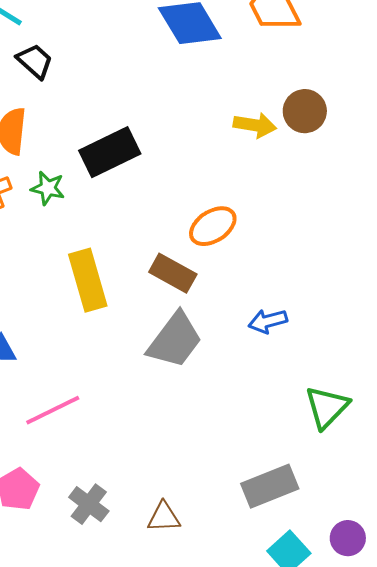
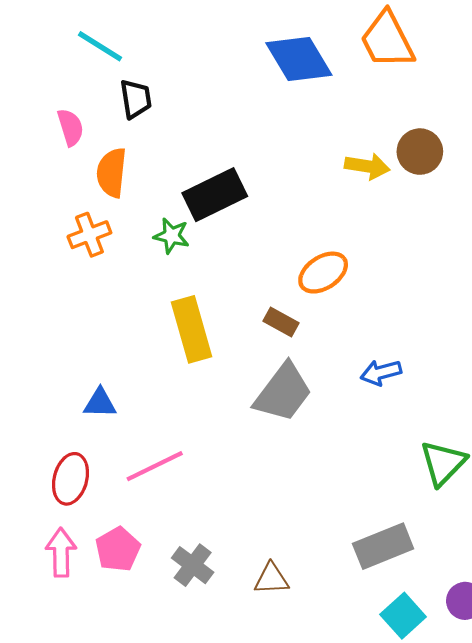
black trapezoid: (35, 61) -> (136, 99), turned 39
green star: (48, 188) -> (172, 236), moved
brown rectangle: (173, 273) -> (281, 322), size x0.7

